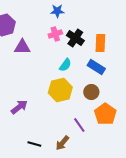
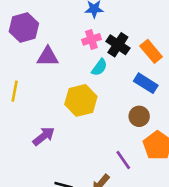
orange rectangle: (100, 43) -> (151, 51), turned -42
cyan semicircle: (65, 65) -> (99, 67), moved
yellow hexagon: (60, 90) -> (81, 100), moved

